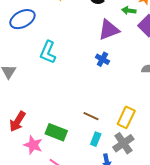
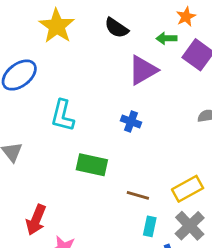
blue cross: (102, 59) -> (131, 121), moved
yellow rectangle: (126, 117) -> (188, 189), turned 45
green rectangle: (56, 132) -> (92, 165), moved

